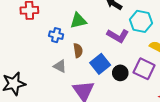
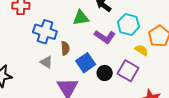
green triangle: (78, 21) -> (81, 18), moved
blue cross: (56, 35) -> (45, 32), size x1.6

